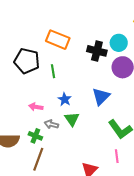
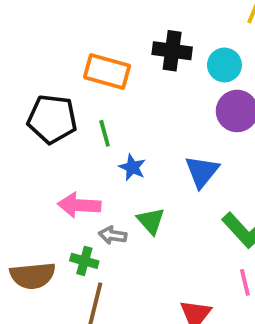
black cross: (97, 51) -> (172, 51), moved
blue star: (65, 99) -> (132, 167), moved
pink arrow: (36, 107) -> (79, 205), size x1.5

